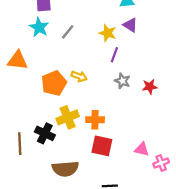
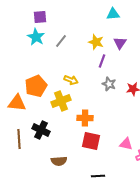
purple triangle: (130, 25) -> (120, 43), moved, turned 32
orange triangle: (17, 60) -> (17, 103), moved
orange pentagon: (54, 83) -> (36, 86), moved
yellow cross: (68, 117) -> (61, 101), moved
brown semicircle: (65, 169) -> (59, 161), size x0.7

